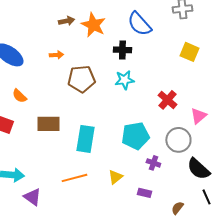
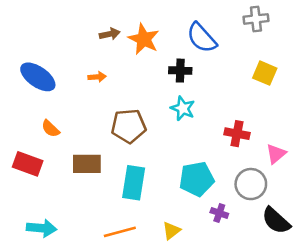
brown pentagon: (81, 79) -> (129, 126), moved
cyan star: (124, 80) -> (183, 108), turned 30
red cross: (167, 100) -> (237, 134), turned -30

